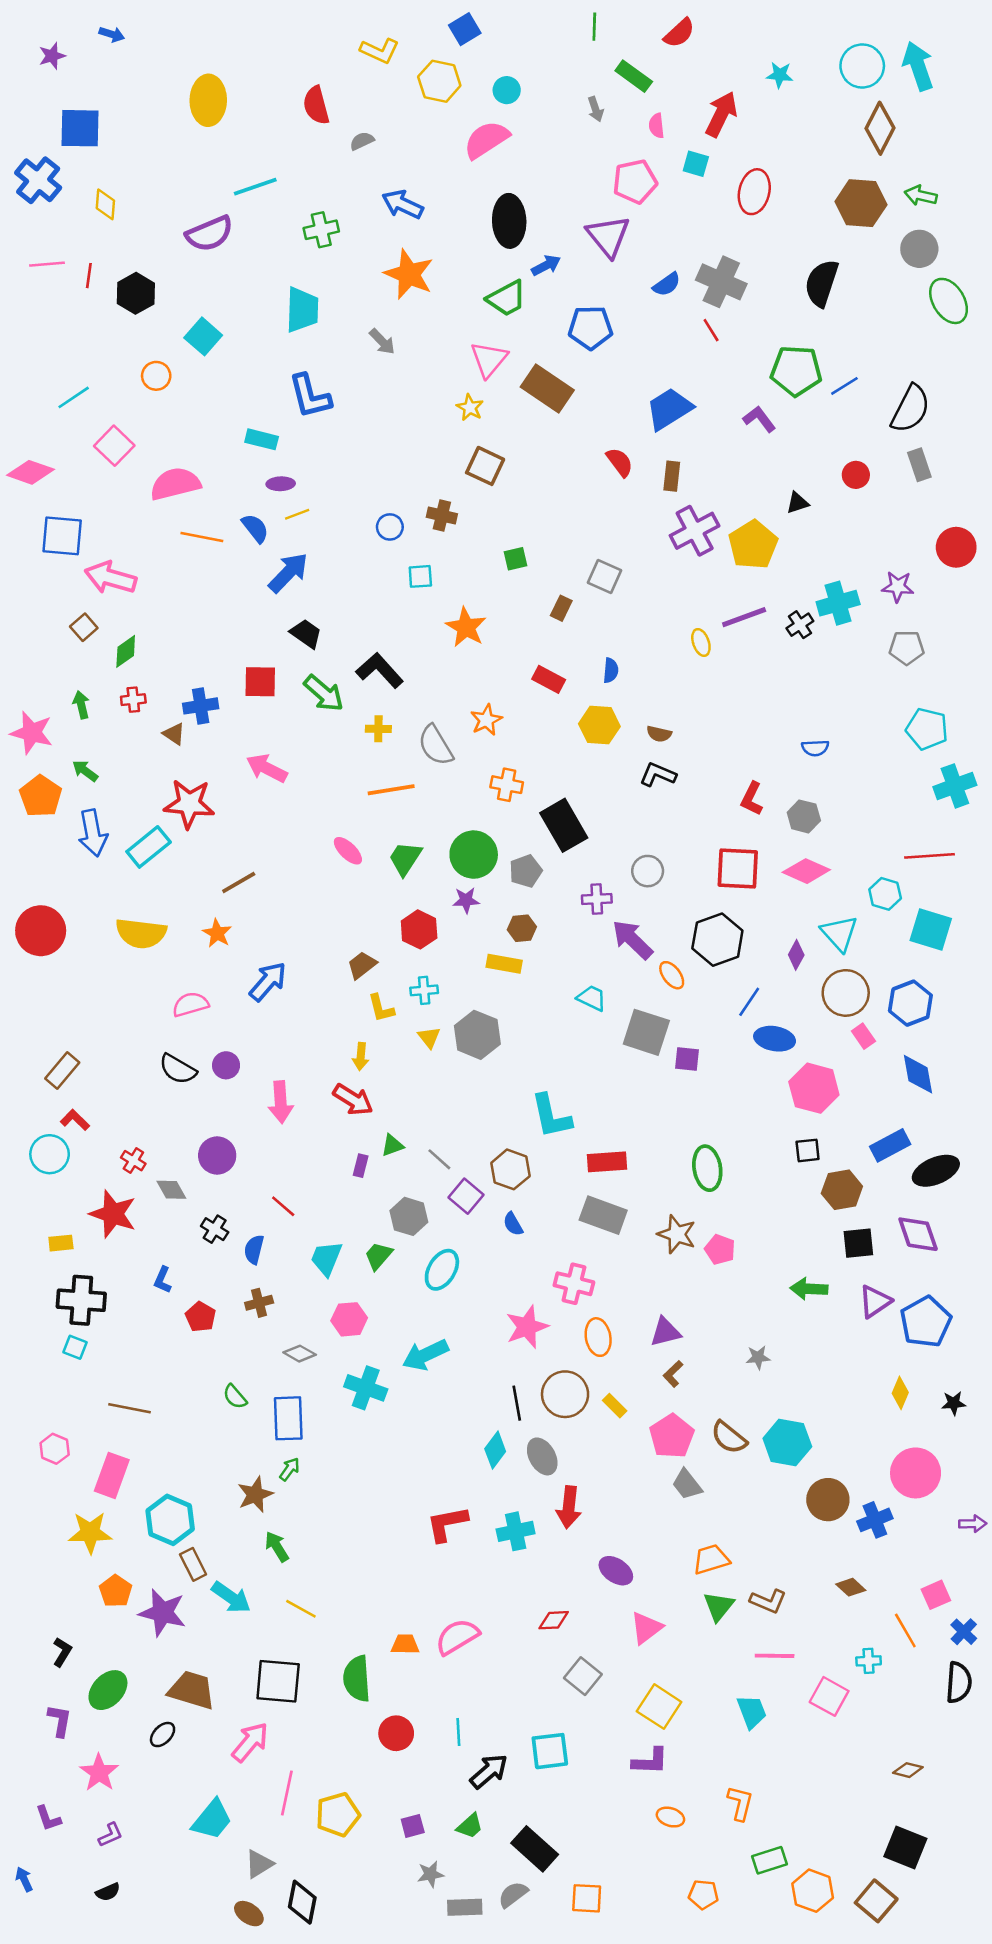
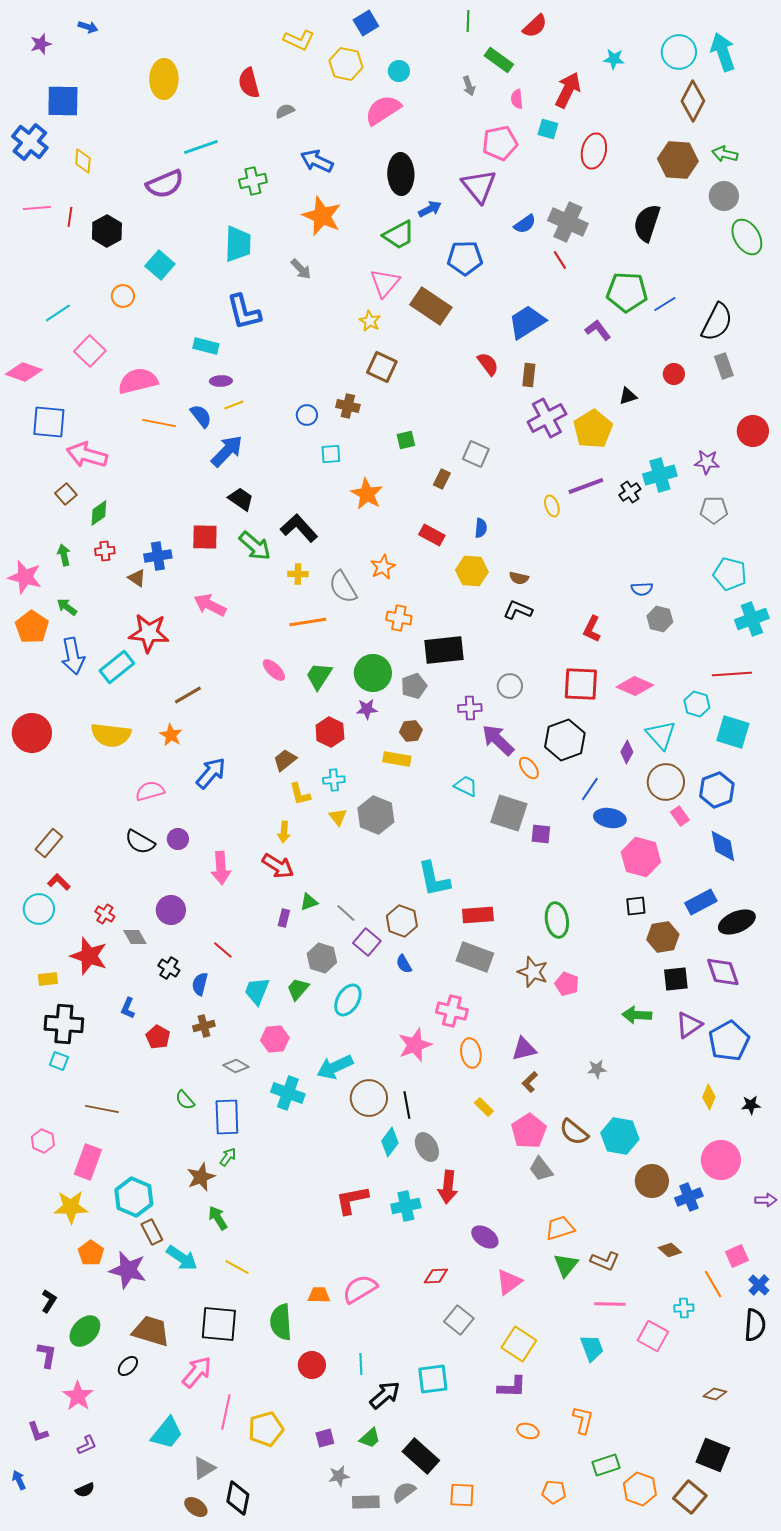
gray hexagon: (804, 816) -> (660, 619), moved
black rectangle: (564, 825) -> (444, 650), turned -66
brown circle: (565, 1394) -> (369, 1098), moved

